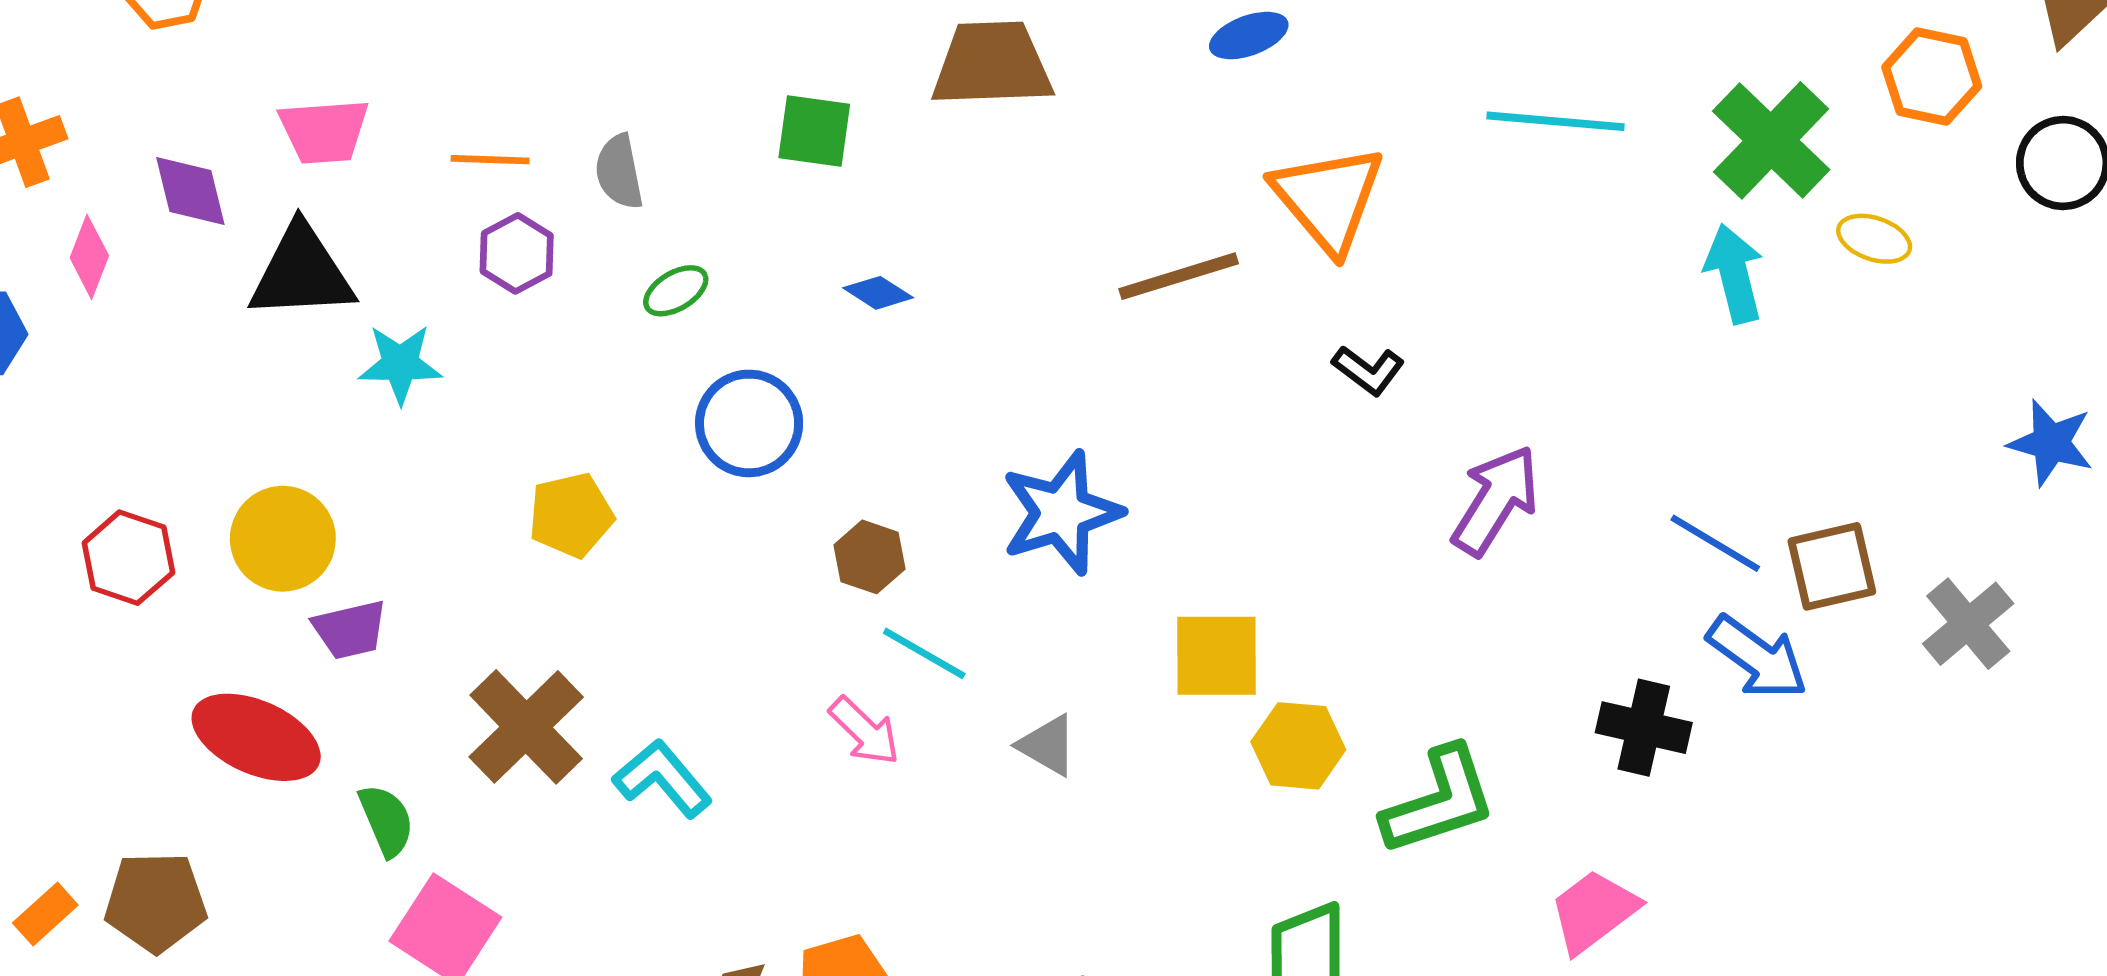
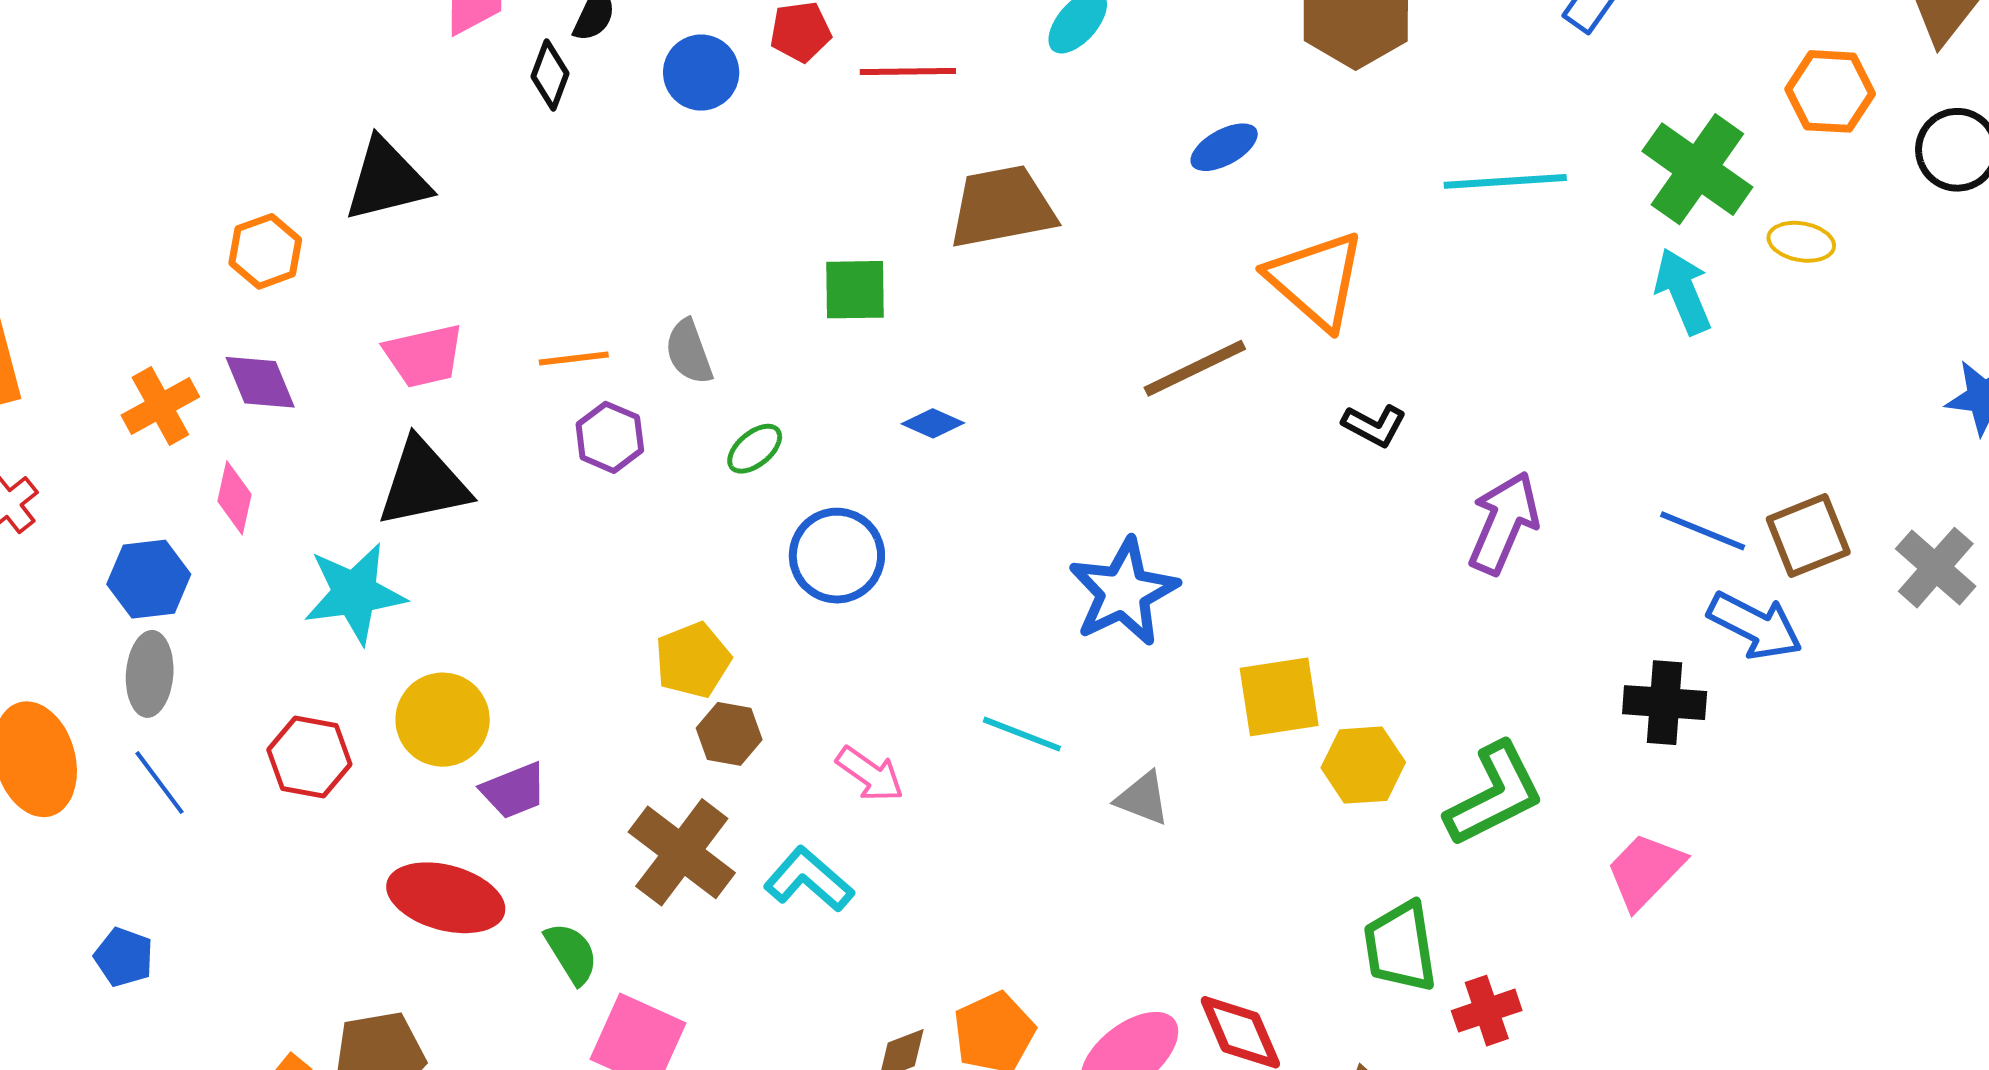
purple diamond: (190, 191) -> (260, 382), moved
cyan star: (400, 364) -> (355, 593), moved, size x1.4
brown hexagon: (869, 557) -> (729, 734), moved
pink arrow: (865, 731) -> (870, 774), moved

